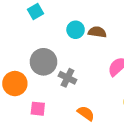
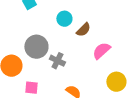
brown semicircle: (97, 32) -> (83, 30), moved, turned 126

